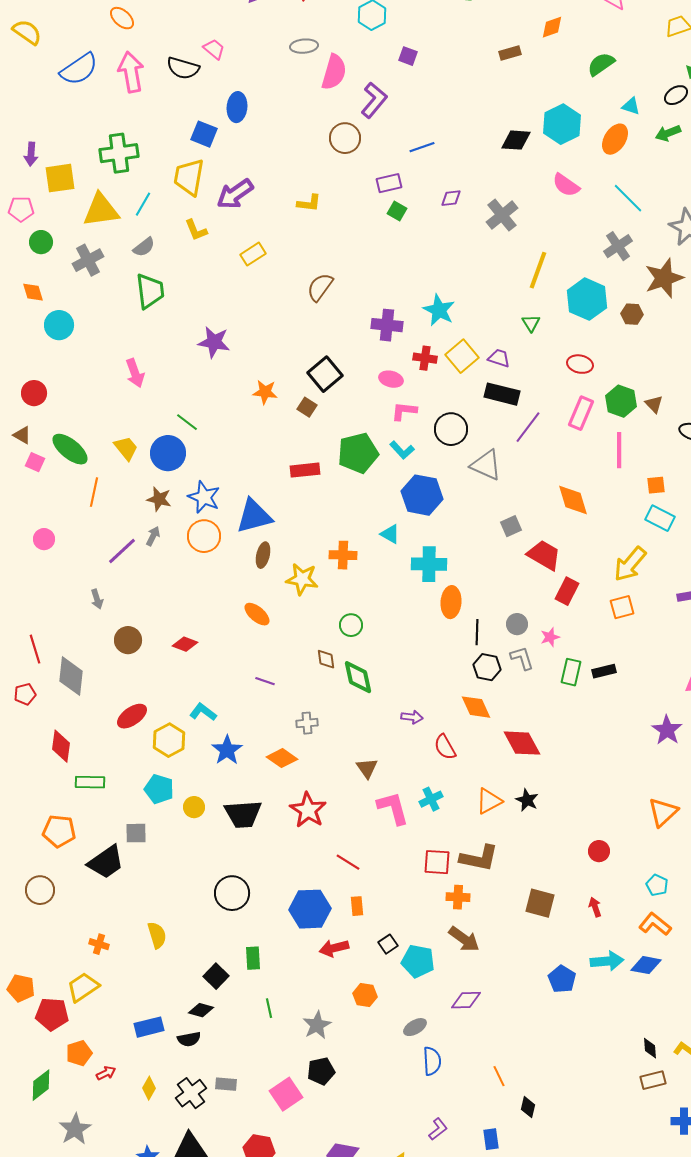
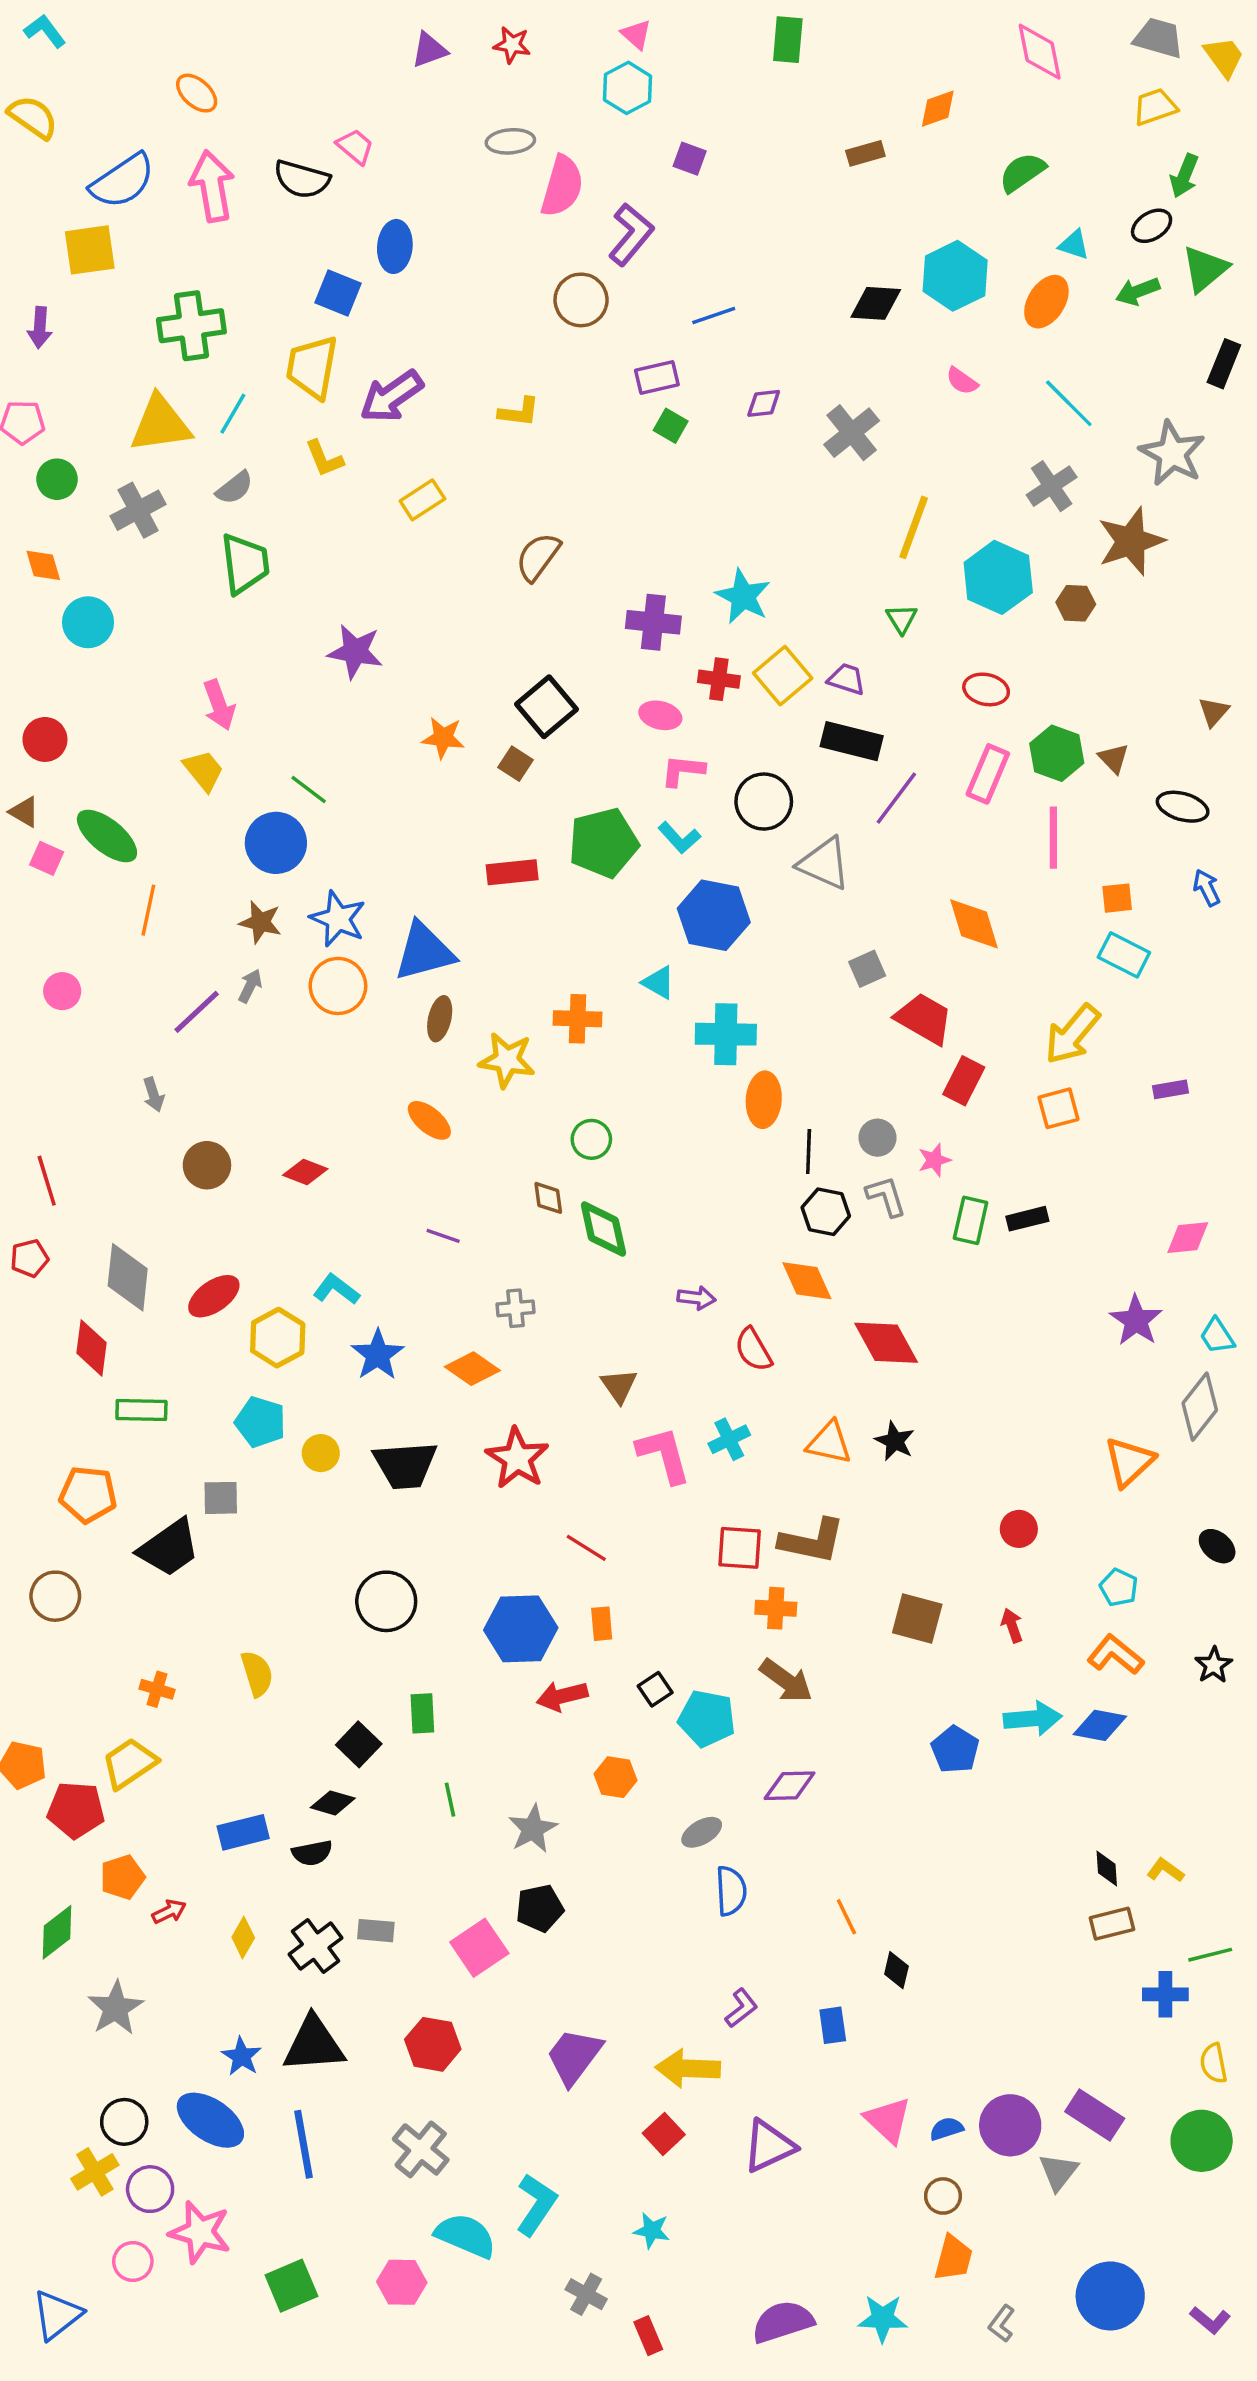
yellow square: (60, 178) -> (90, 250), moved
pink semicircle: (566, 185) -> (962, 381), size x0.7
yellow trapezoid: (126, 448) -> (204, 770), moved
gray diamond: (71, 676) -> (128, 1277), moved
orange triangle: (489, 801) -> (829, 1443), turned 40

